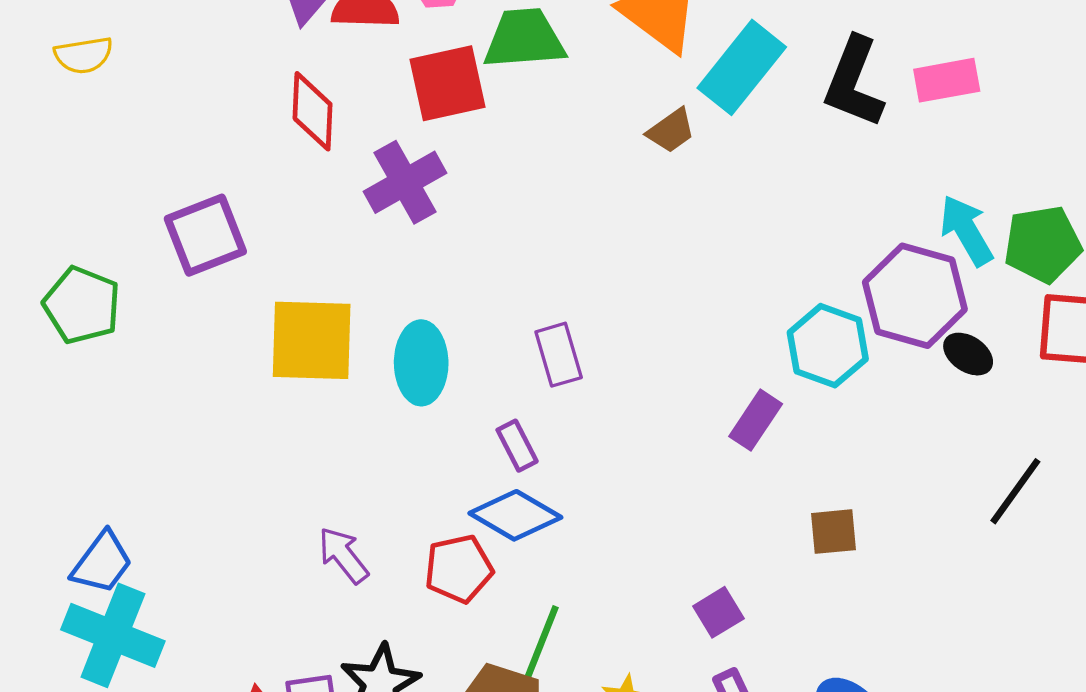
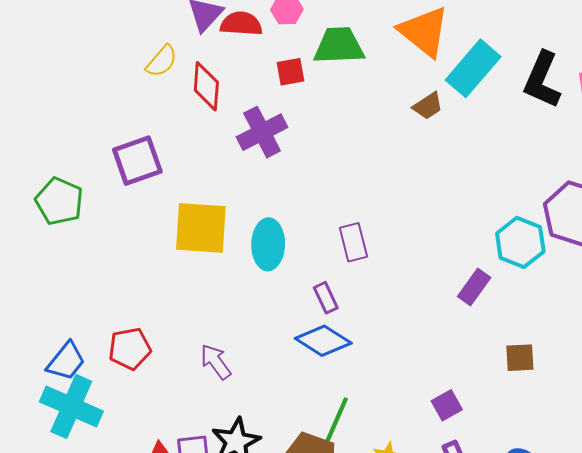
yellow semicircle: (84, 55) -> (162, 61), moved, turned -42
red square: (447, 83) -> (290, 72), size x0.6
red pentagon: (459, 569) -> (130, 349), moved

